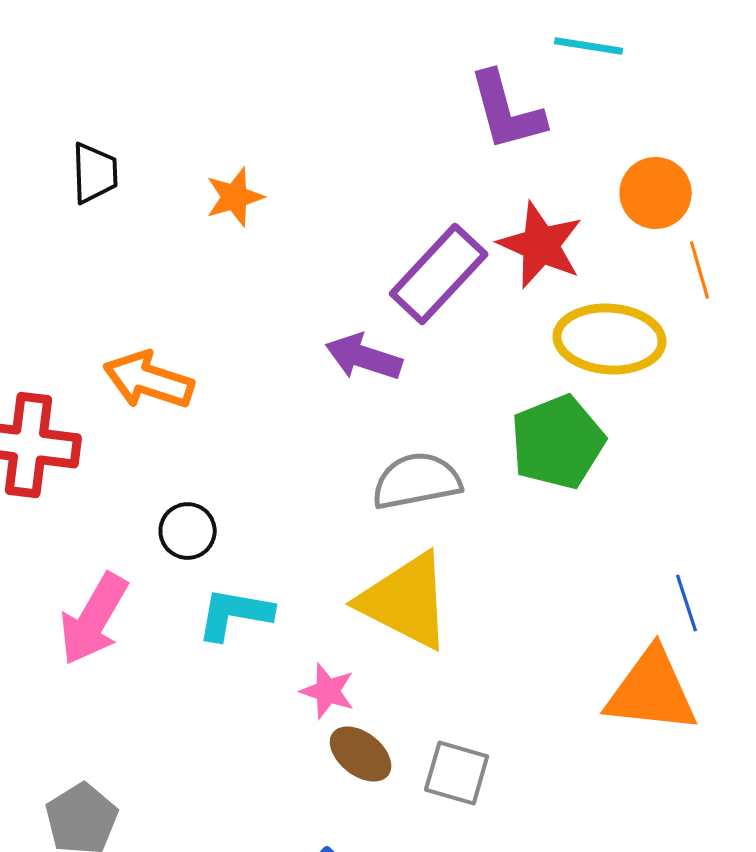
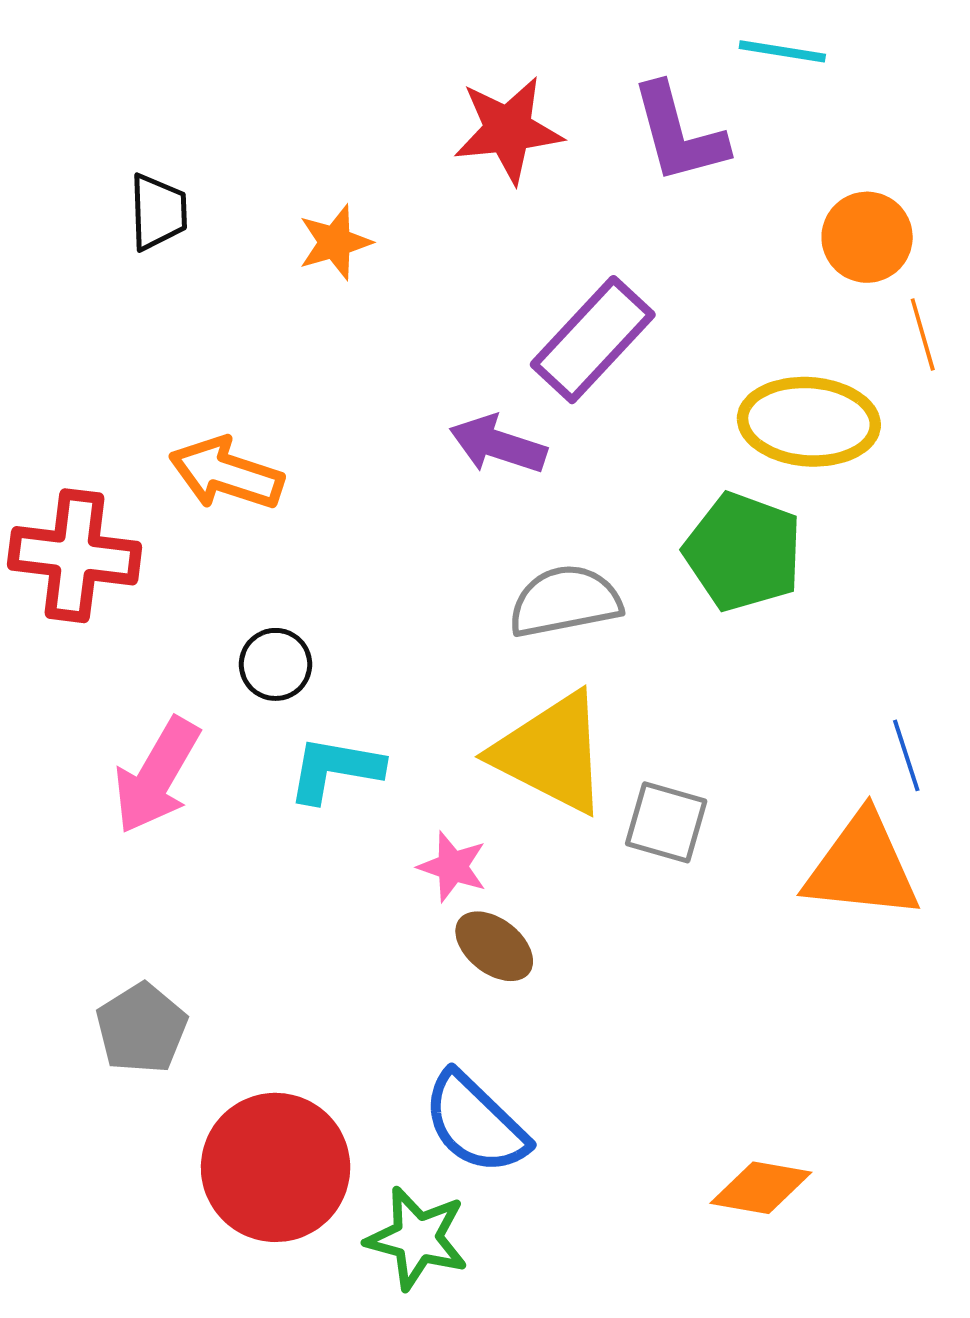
red star: (541, 245) -> (508, 130), moved, turned -30
green pentagon: (558, 442) -> (743, 552), turned -30
gray square: (457, 773) -> (666, 822), moved

